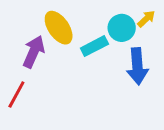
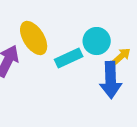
yellow arrow: (146, 19) -> (122, 56), moved

